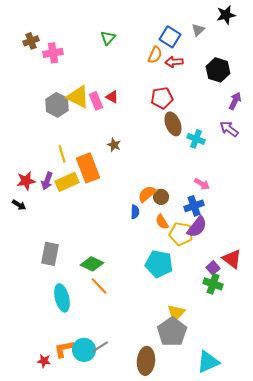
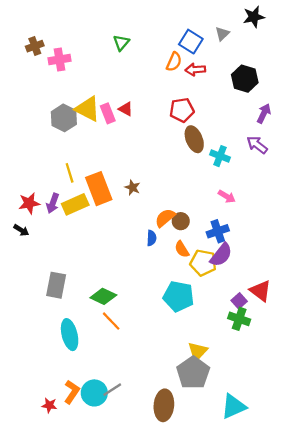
brown star: (114, 145) -> (132, 187), moved
pink arrow: (202, 184) -> (227, 196), moved
orange L-shape: (64, 349) -> (72, 392), turned 135

